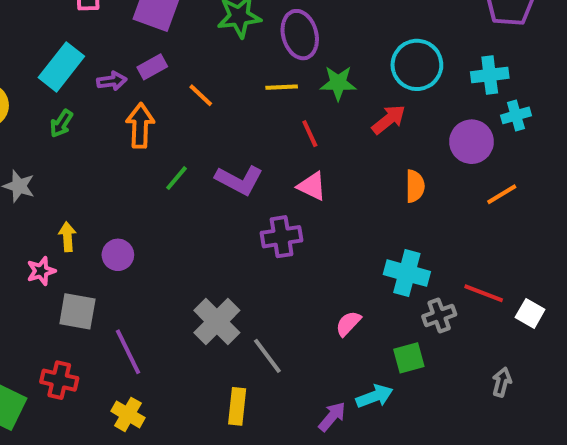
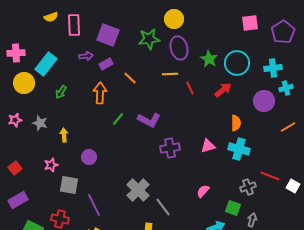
cyan rectangle: (61, 67) -> (46, 64), moved
purple arrow: (112, 81) -> (86, 56), moved
green star: (338, 83) -> (209, 59), moved, turned 30
red line: (310, 134) -> (190, 88), moved
pink triangle: (312, 186) -> (208, 146), moved, turned -42
orange line: (502, 194) -> (288, 127), moved
yellow arrow: (67, 237) -> (64, 135), moved
cyan cross: (407, 273) -> (239, 149), moved
green square: (409, 358) -> (233, 208), turned 35
gray arrow: (502, 382) -> (252, 220), moved

